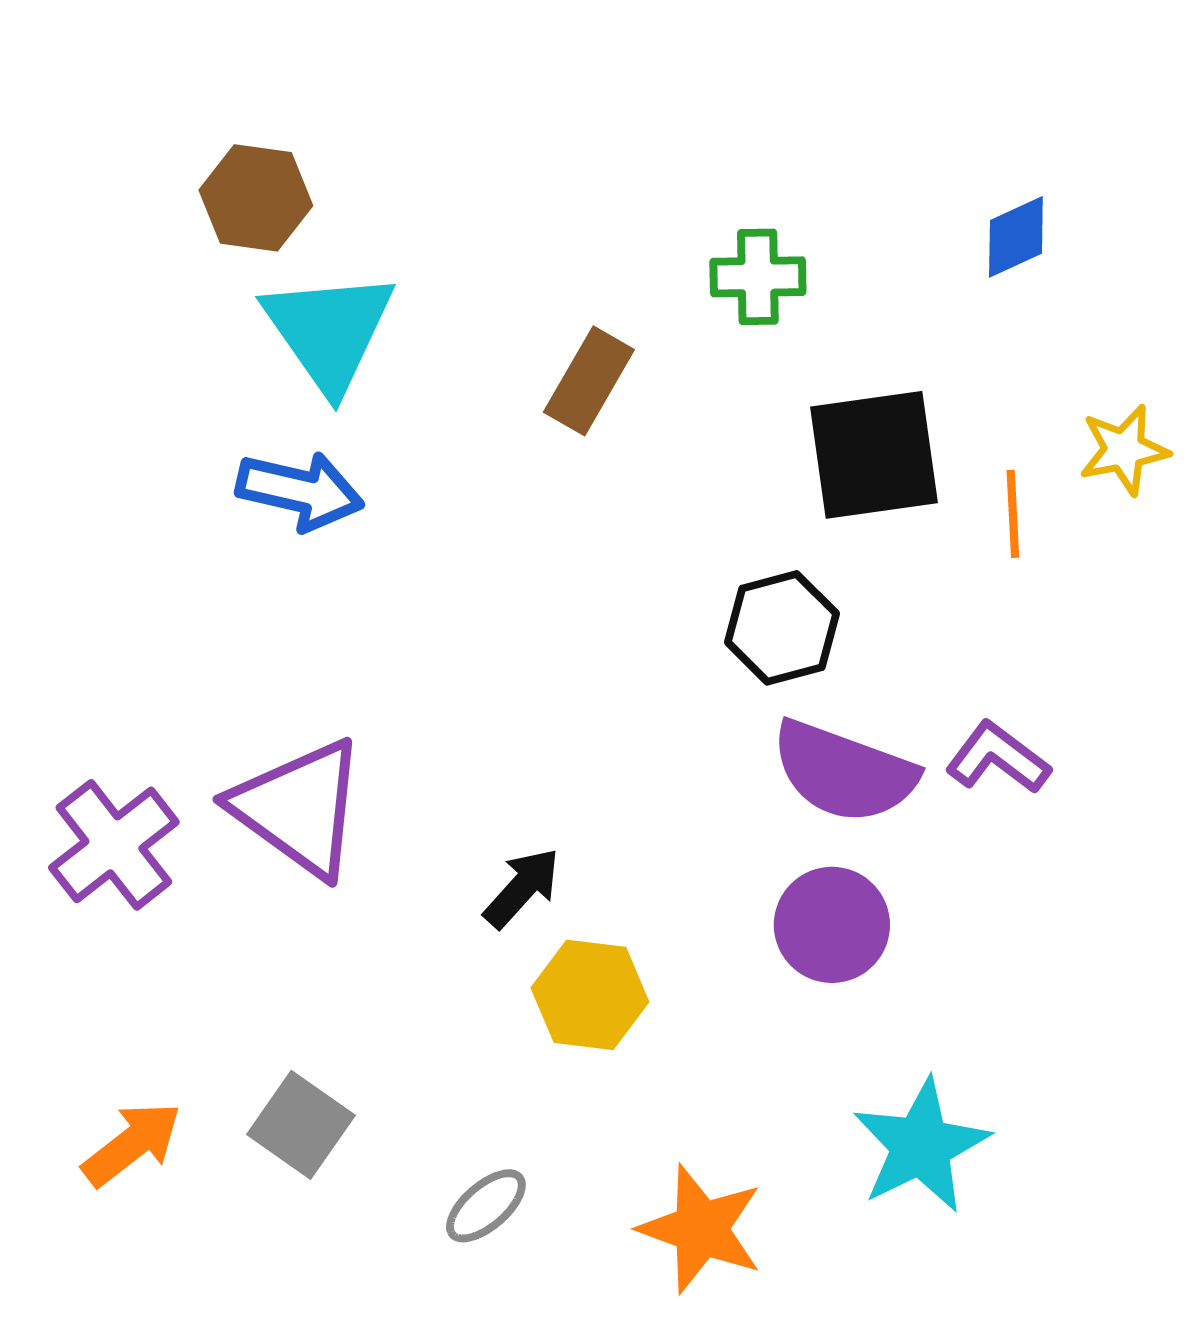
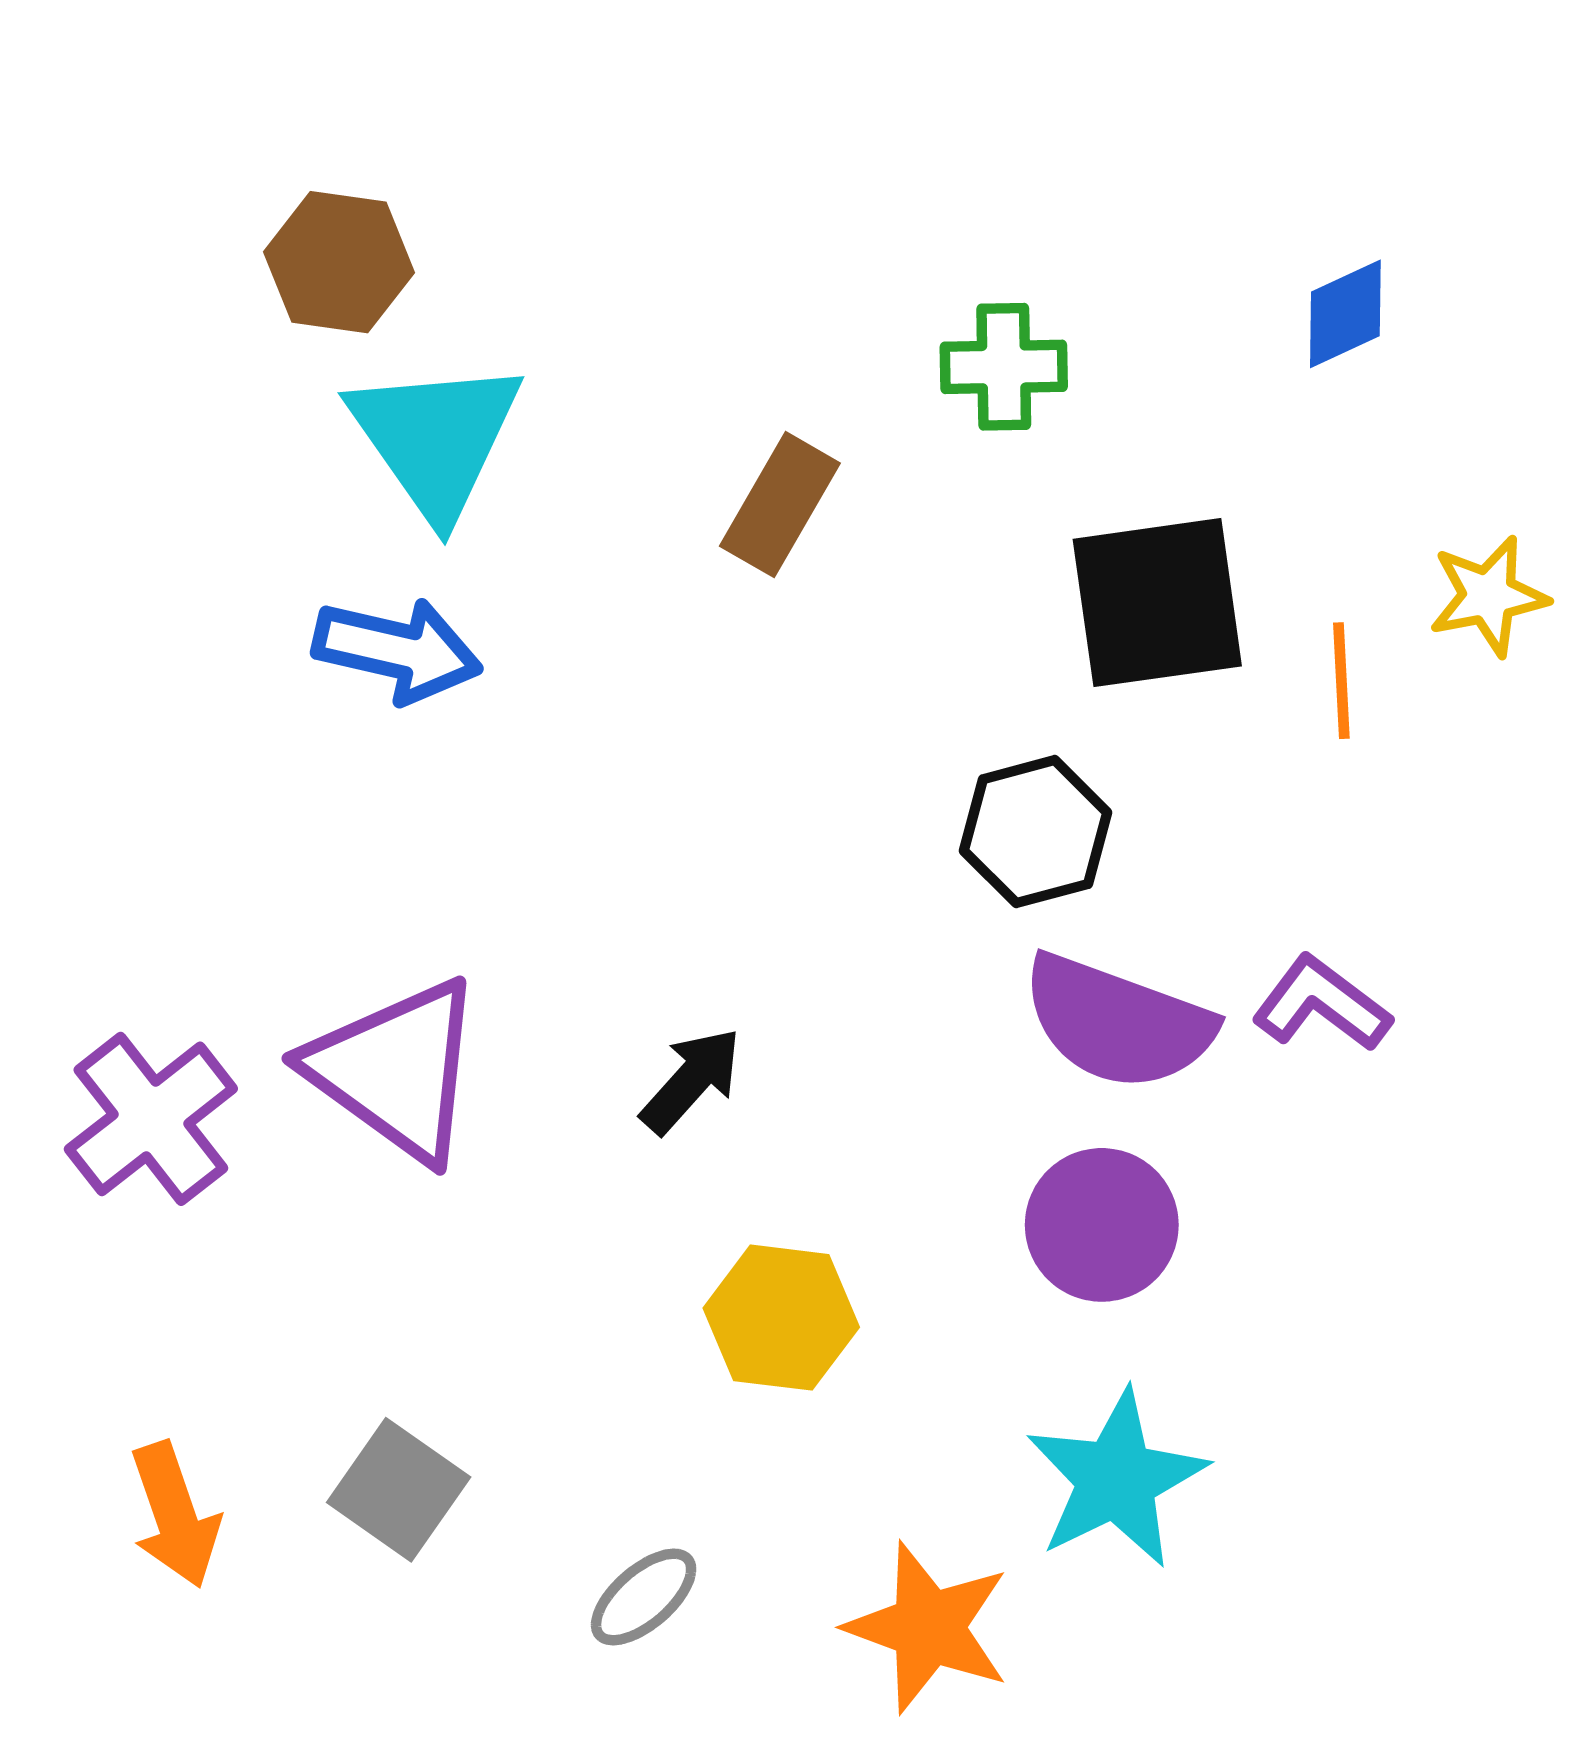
black arrow: (522, 888) -> (691, 1081), moved
orange arrow: (132, 1144) -> (175, 1515), turned 109
cyan star: (921, 1146) -> (1116, 1479), moved

